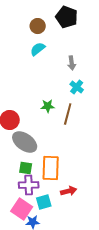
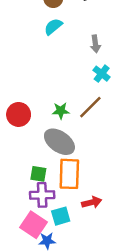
green star: (48, 106) -> (61, 111), moved
brown line: (68, 114) -> (90, 107), turned 30
gray ellipse: (25, 142) -> (59, 142), moved

